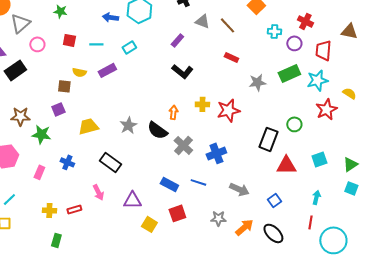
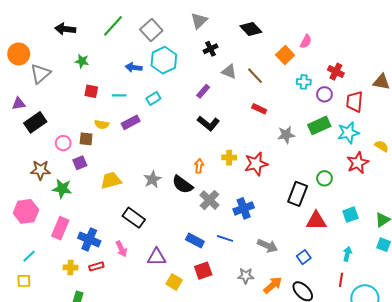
pink circle: (37, 44) -> (63, 143), moved
blue cross: (67, 162) -> (89, 239), moved, size x1.5
pink rectangle: (39, 172) -> (60, 228), size x1.5

